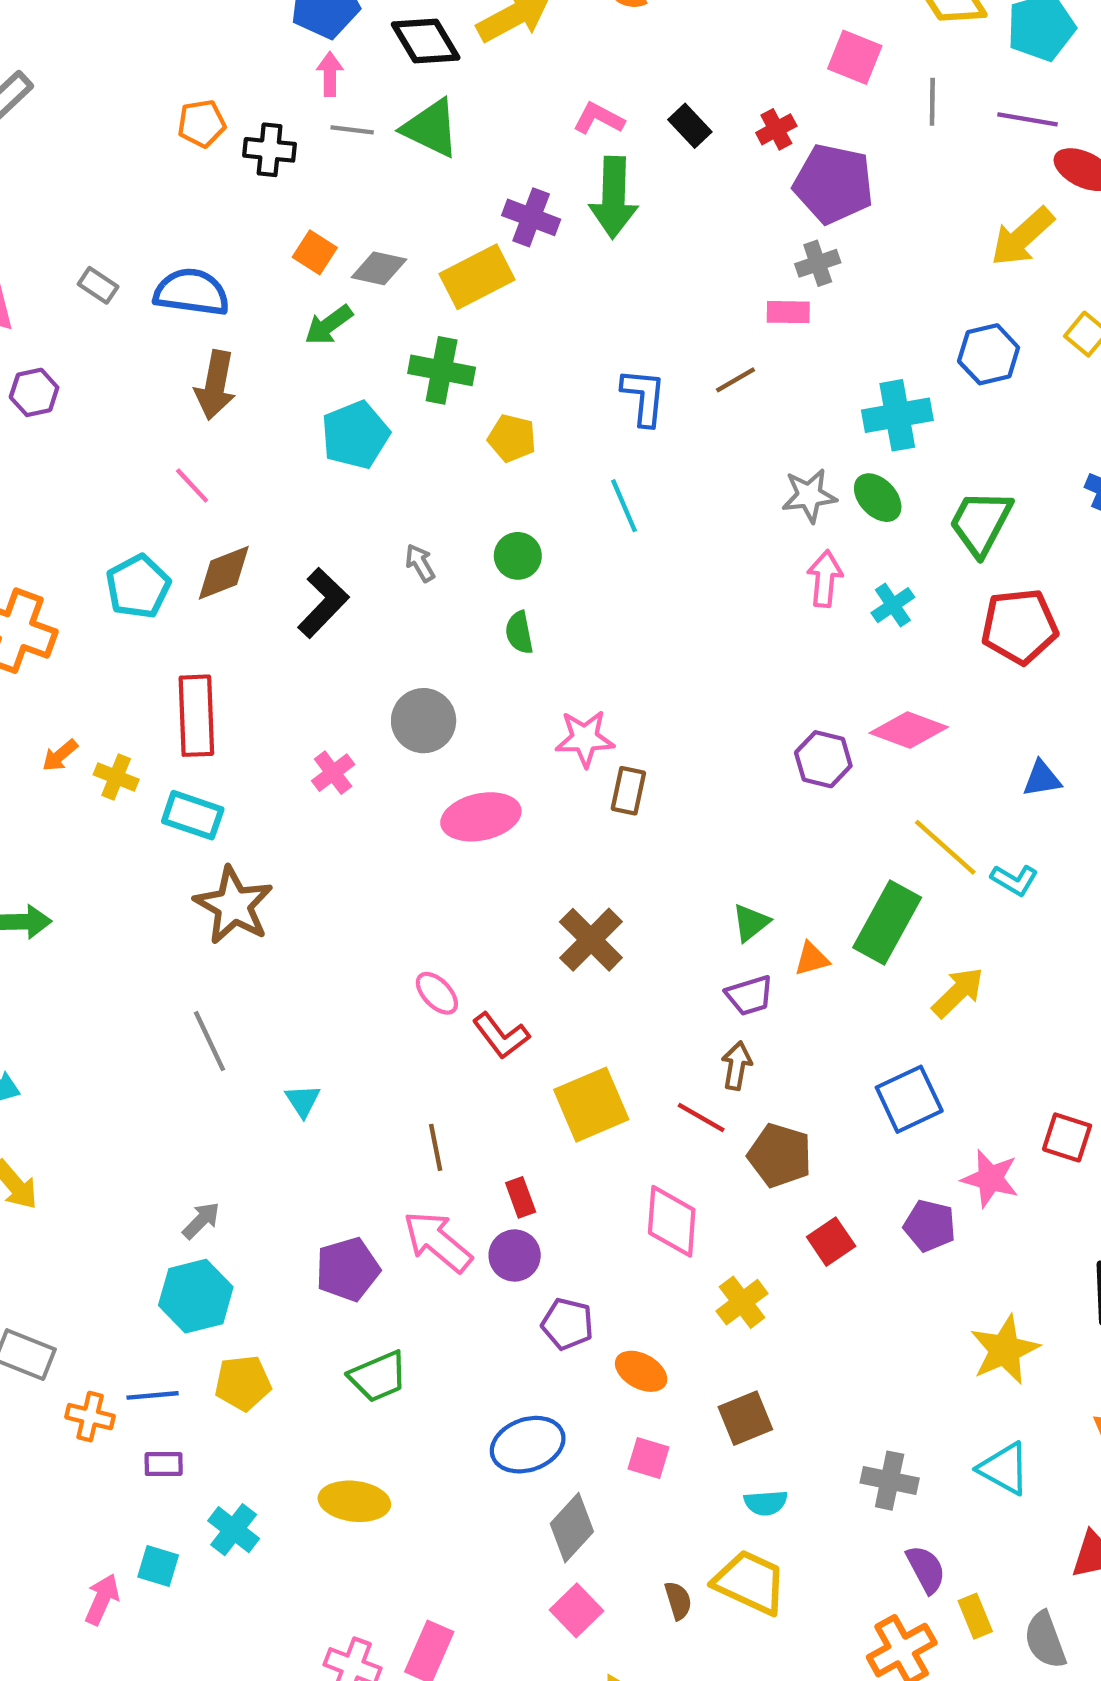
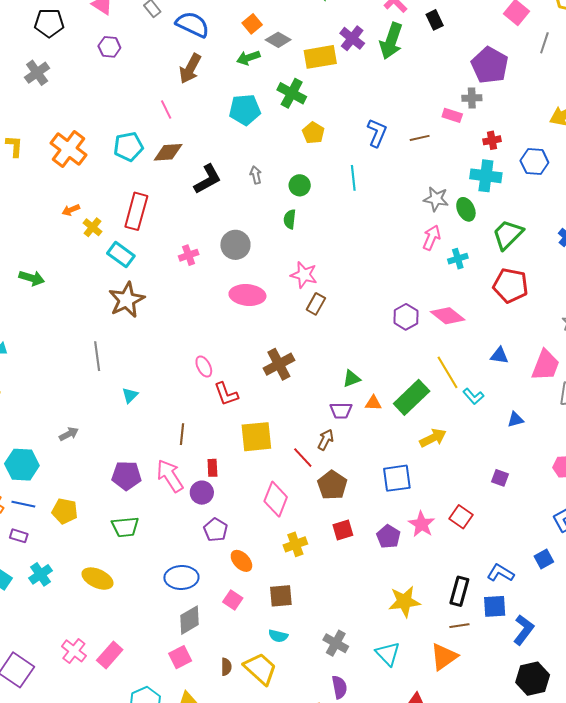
red cross: (776, 129) -> (492, 140), moved
cyan hexagon: (196, 1296) -> (22, 465), moved

